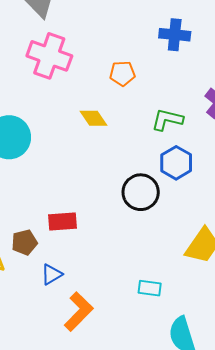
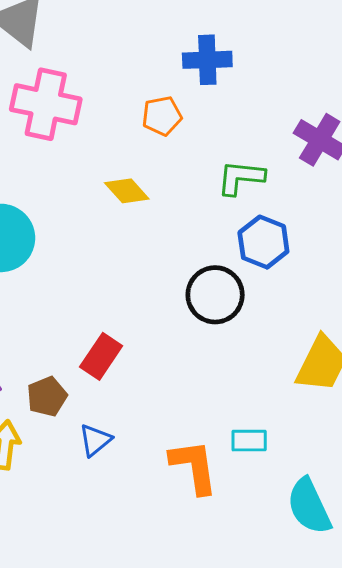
blue cross: (175, 35) -> (207, 60), moved
red rectangle: (63, 221) -> (101, 356), turned -44
orange L-shape: (79, 311) -> (194, 467), moved, turned -45

